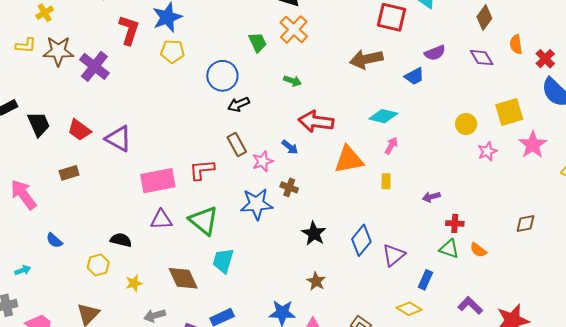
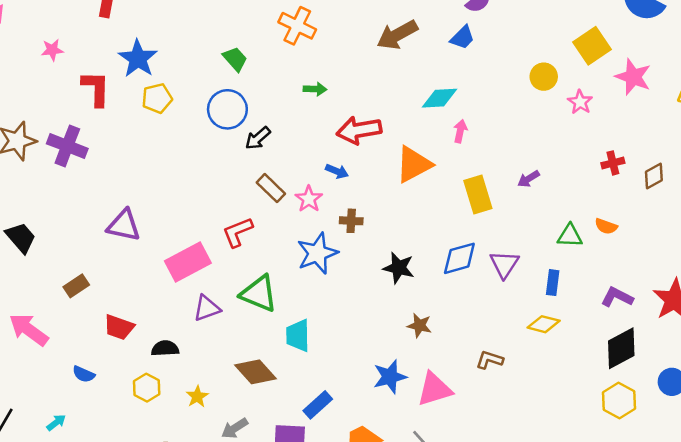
green trapezoid: (258, 42) -> (235, 59), moved
red trapezoid: (79, 130) -> (119, 327), moved
yellow rectangle: (386, 181) -> (478, 194), moved, size x1.8
red cross: (455, 223) -> (613, 163), moved
blue diamond: (361, 240) -> (459, 258), turned 52

